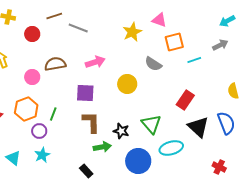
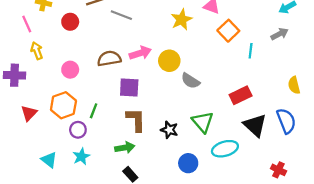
orange square: (174, 42) -> (228, 31), turned -30
cyan line: (194, 60) -> (251, 51), turned -64
brown semicircle: (55, 64) -> (109, 58), moved
gray semicircle: (153, 64) -> (190, 81), moved
yellow circle: (127, 84) -> (169, 61), moved
red rectangle: (185, 100) -> (241, 95), turned 30
green arrow: (102, 147) -> (125, 148), moved
blue circle: (138, 161) -> (188, 163), size x0.7

